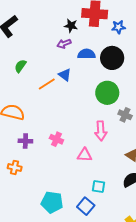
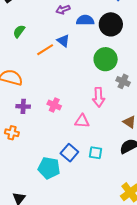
blue square: (86, 206) -> (69, 153), moved

